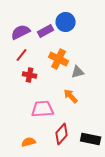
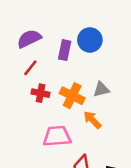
blue circle: (66, 22) -> (90, 40), moved
purple rectangle: (46, 31) -> (65, 50), moved, turned -49
orange cross: (59, 59) -> (72, 96), moved

